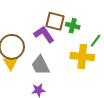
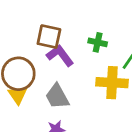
brown square: (55, 21) -> (49, 37), moved

